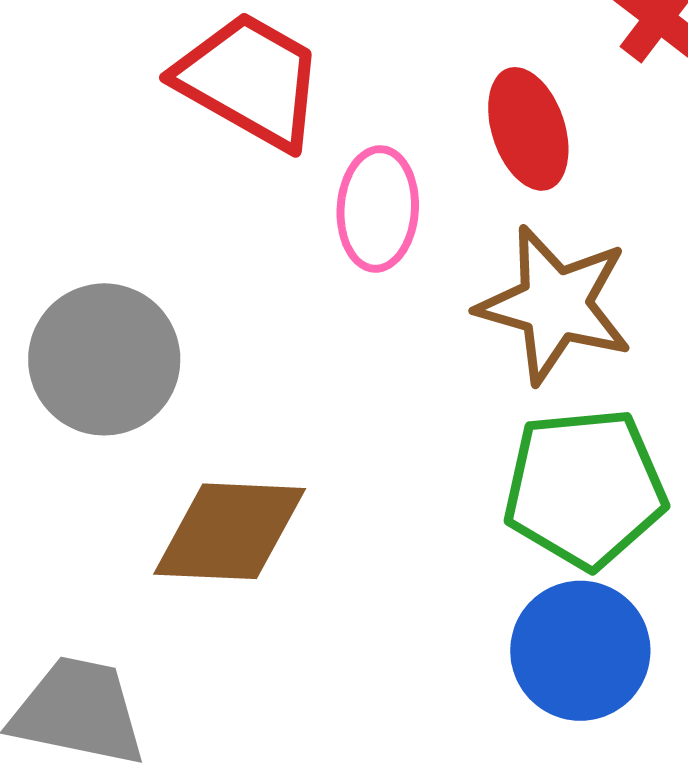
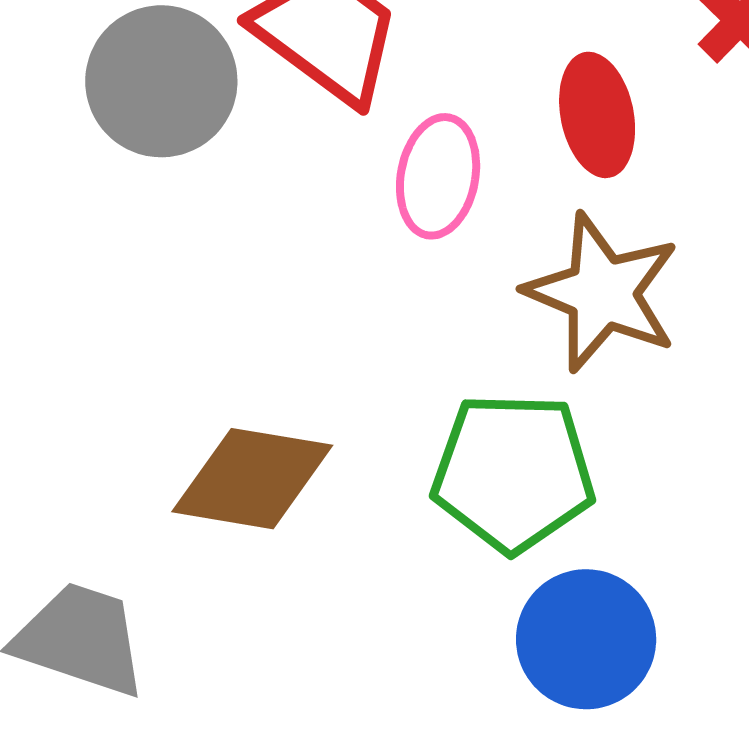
gray circle: (104, 359) -> (161, 81), moved
green pentagon: (585, 488) -> (513, 472), moved

